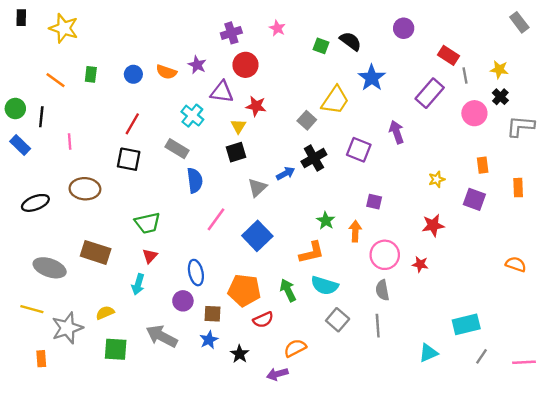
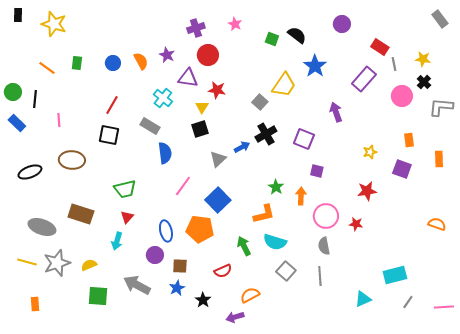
orange semicircle: (166, 72) -> (141, 61), turned -138
purple square: (359, 150) -> (304, 139), moved
orange pentagon: (244, 290) -> (200, 229), moved
gray star: (67, 328) -> (57, 263), moved

